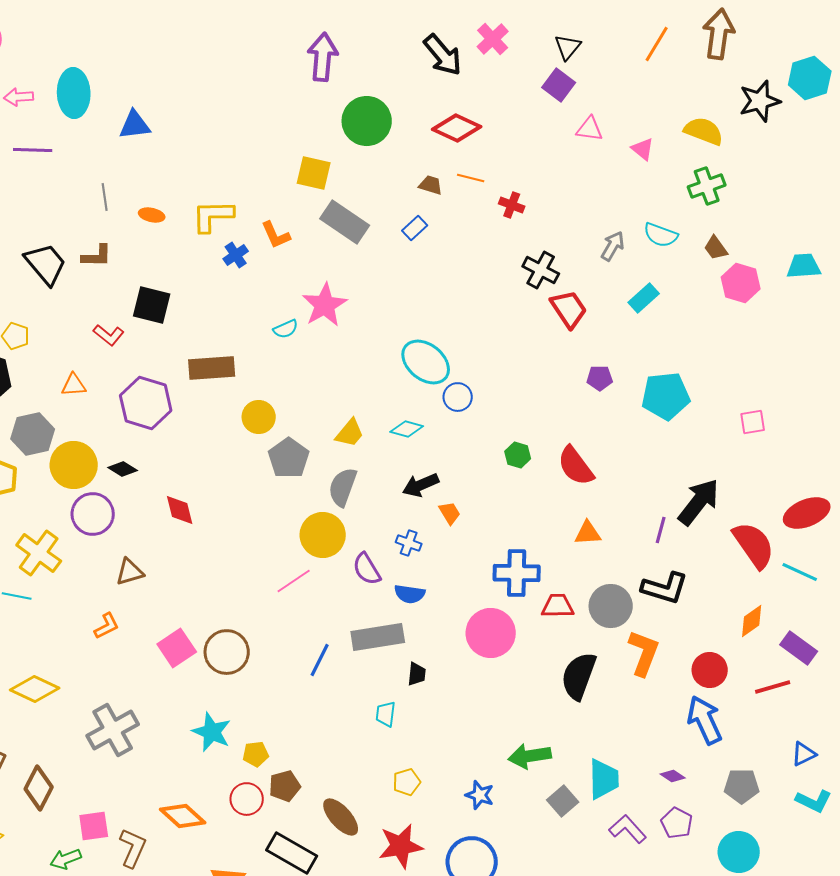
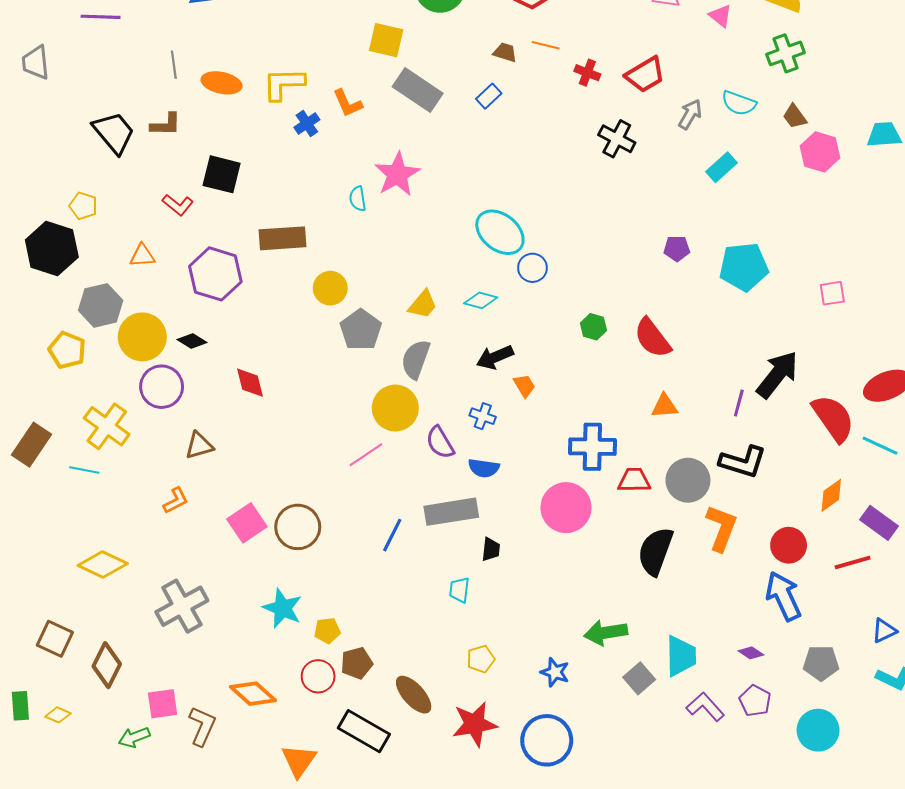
orange ellipse: (152, 215) -> (222, 83), size x1.5
red trapezoid: (569, 309) -> (645, 75), moved, turned 93
cyan semicircle: (286, 329) -> (358, 199), turned 105

